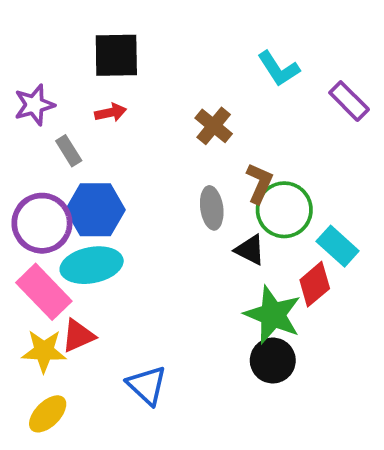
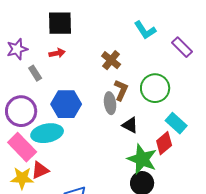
brown L-shape: (259, 183) -> (121, 90), moved
blue hexagon: (95, 210) -> (66, 104), moved
green circle: (284, 210) -> (155, 88), moved

